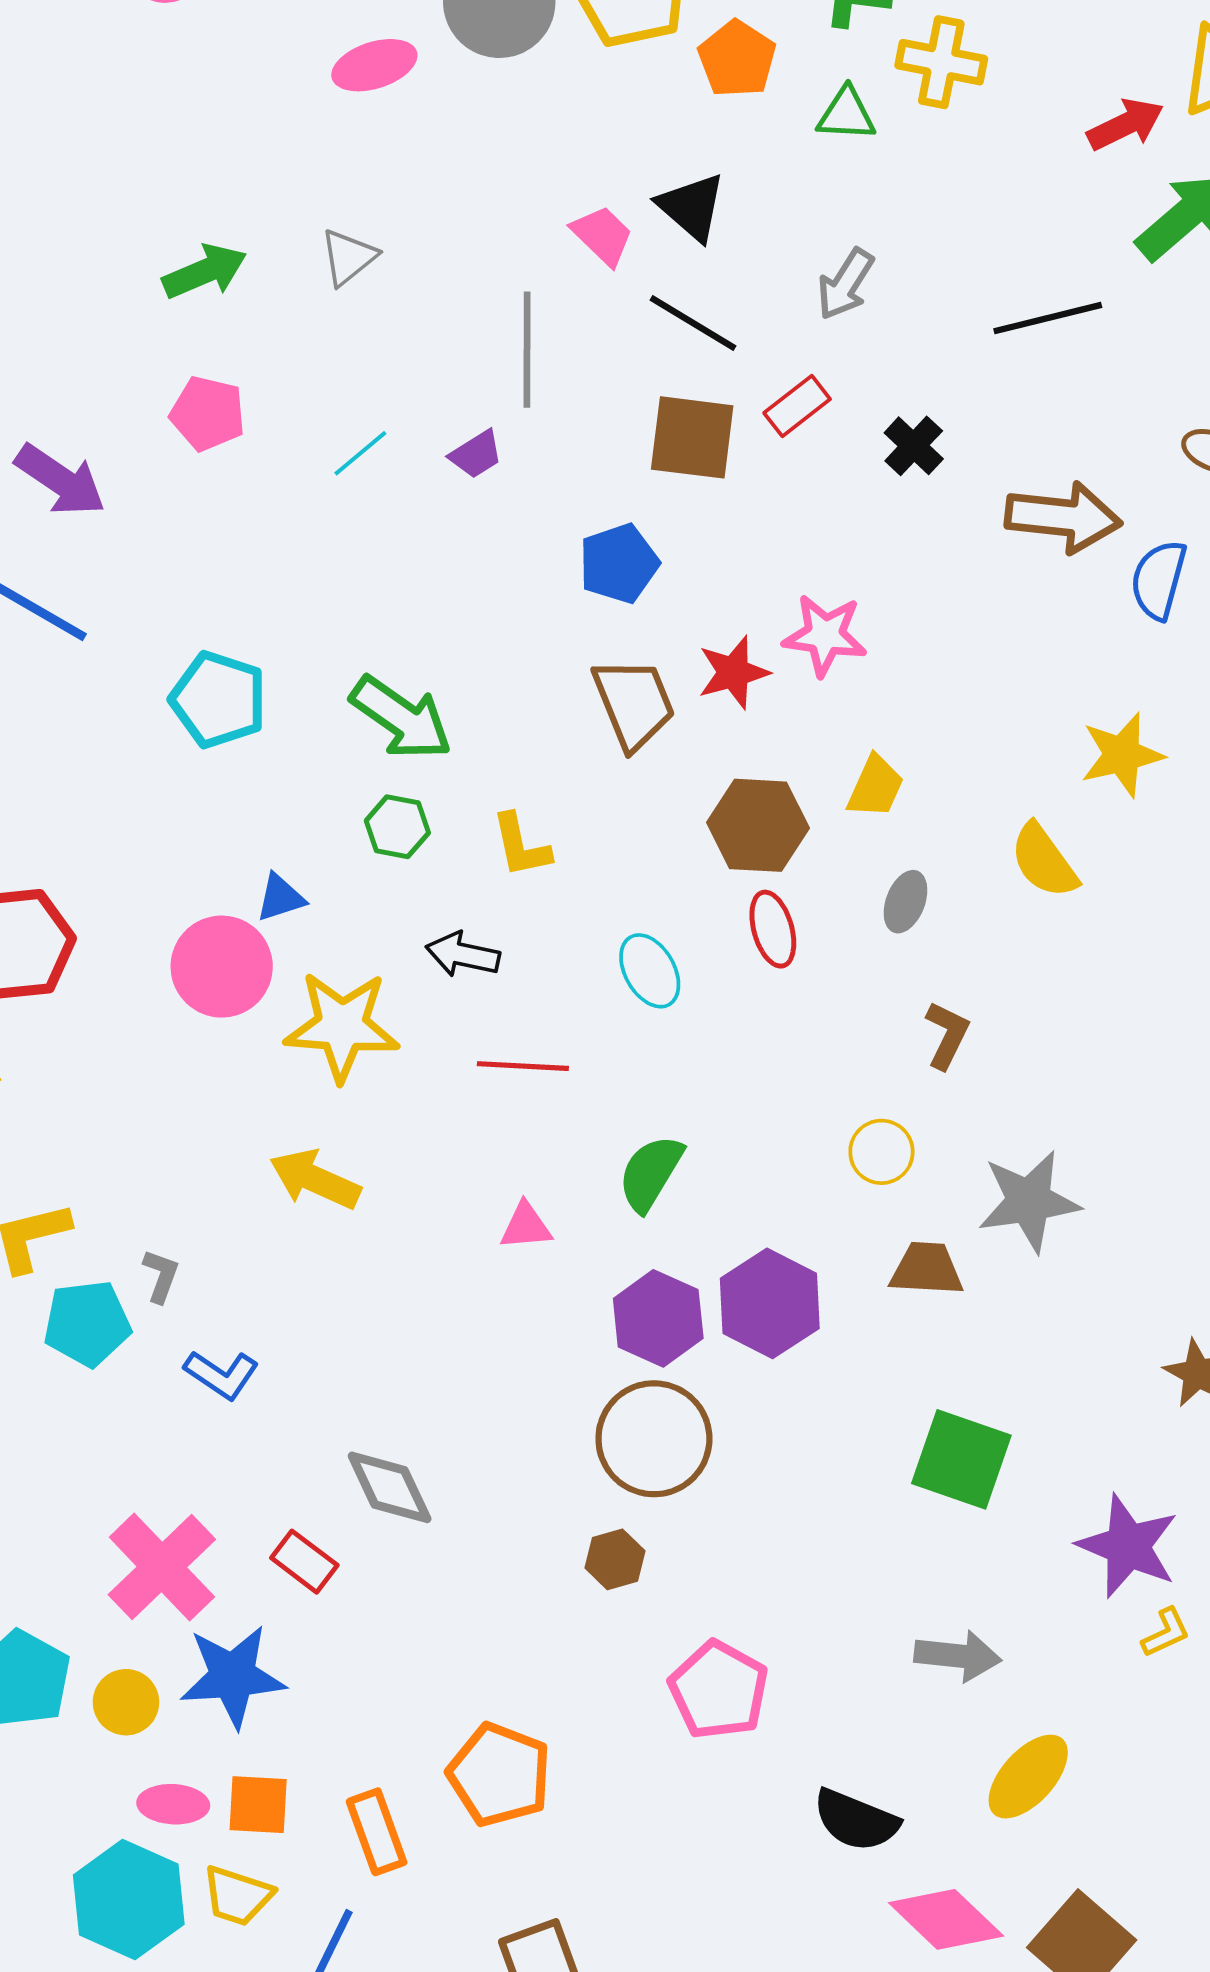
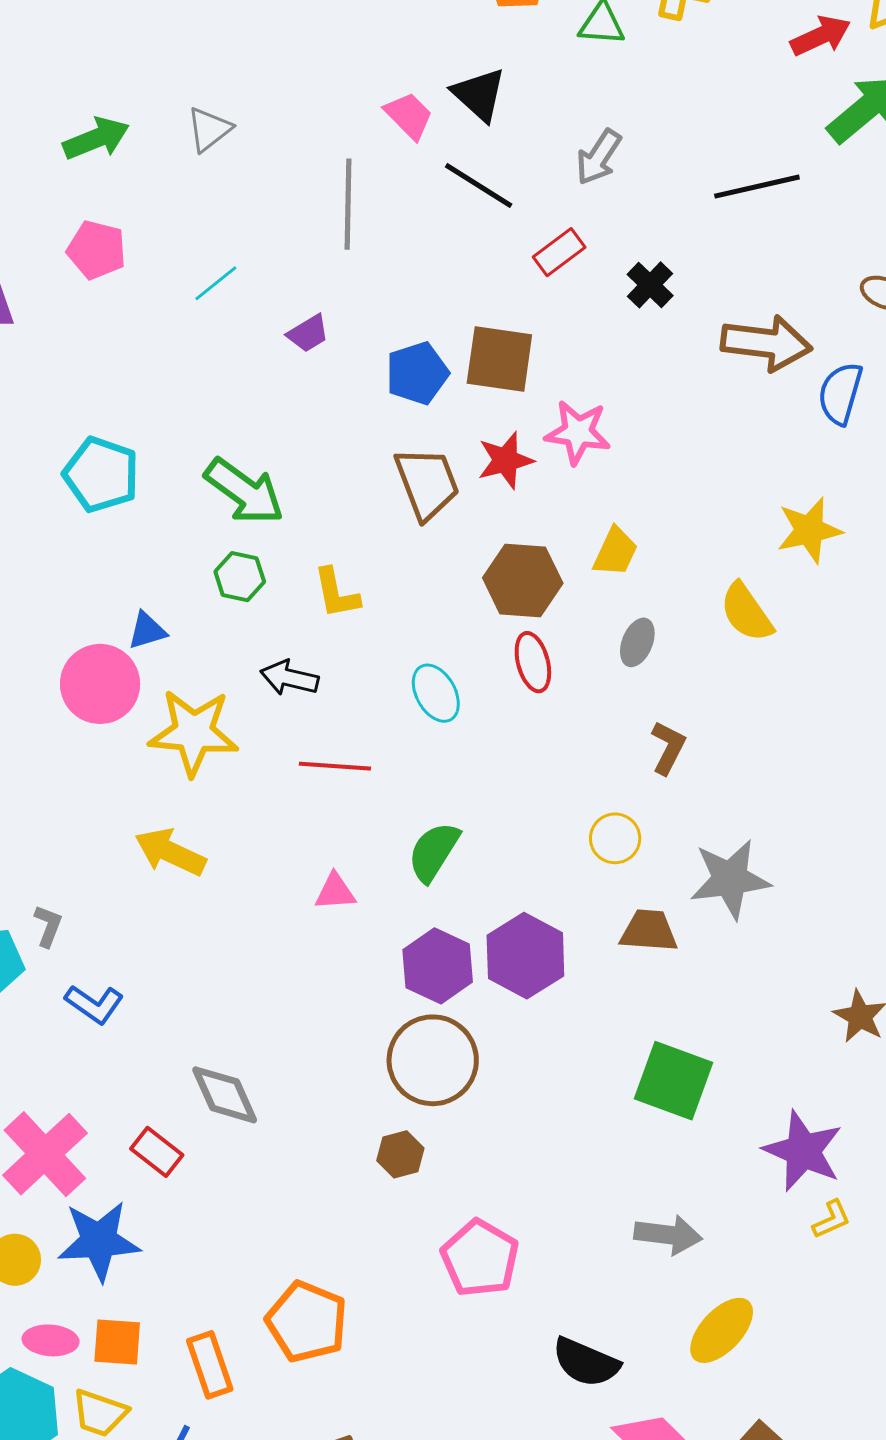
brown square: (692, 437) -> (499, 359), moved
purple trapezoid: (476, 454) -> (308, 333), moved

